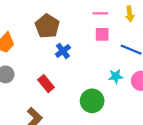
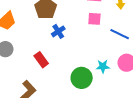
cyan star: (116, 76) -> (103, 66), moved

